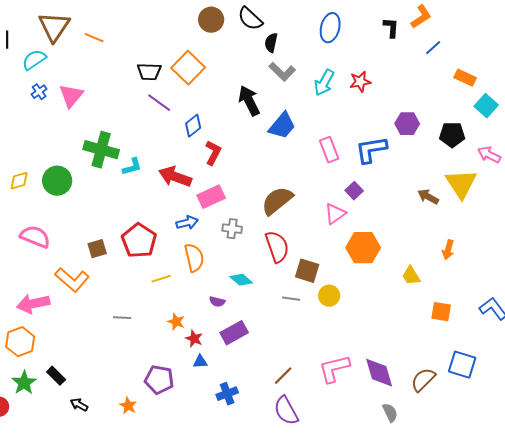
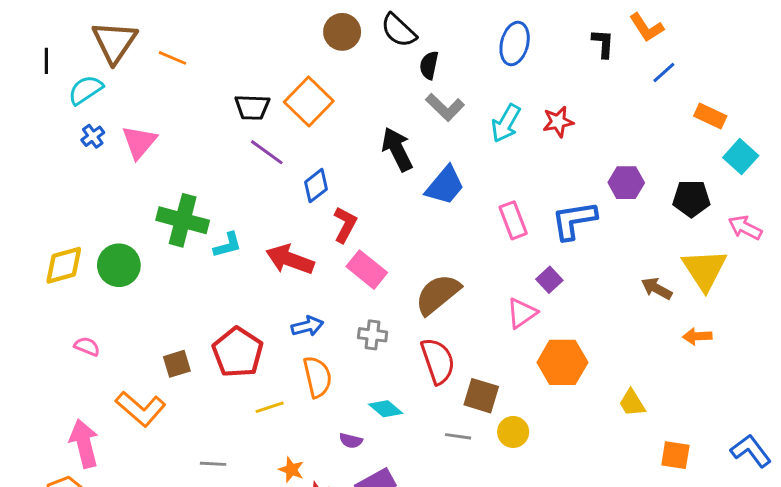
orange L-shape: (421, 17) -> (646, 28), turned 90
yellow diamond: (19, 181) -> (64, 265), size x1.4
pink rectangle: (211, 197) -> (367, 270), moved, turned 64
pink semicircle: (35, 237) -> (87, 346), size x0.6
orange arrow: (448, 250) -> (697, 336), moved, turned 72
pink arrow: (33, 304) -> (84, 444), turned 88

